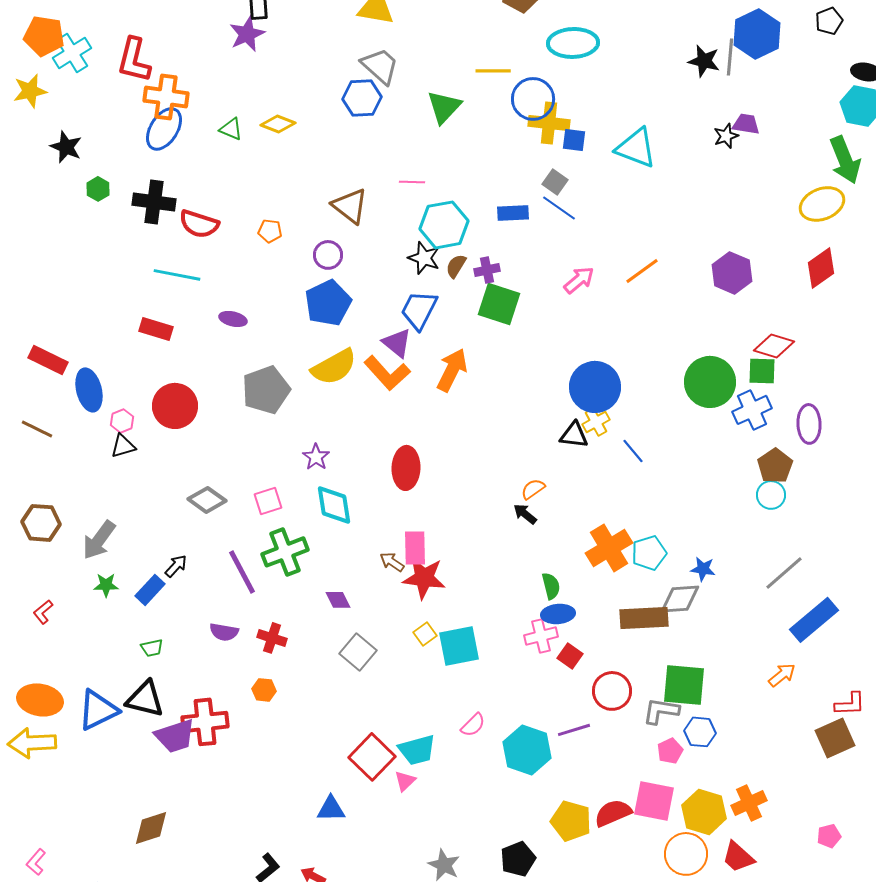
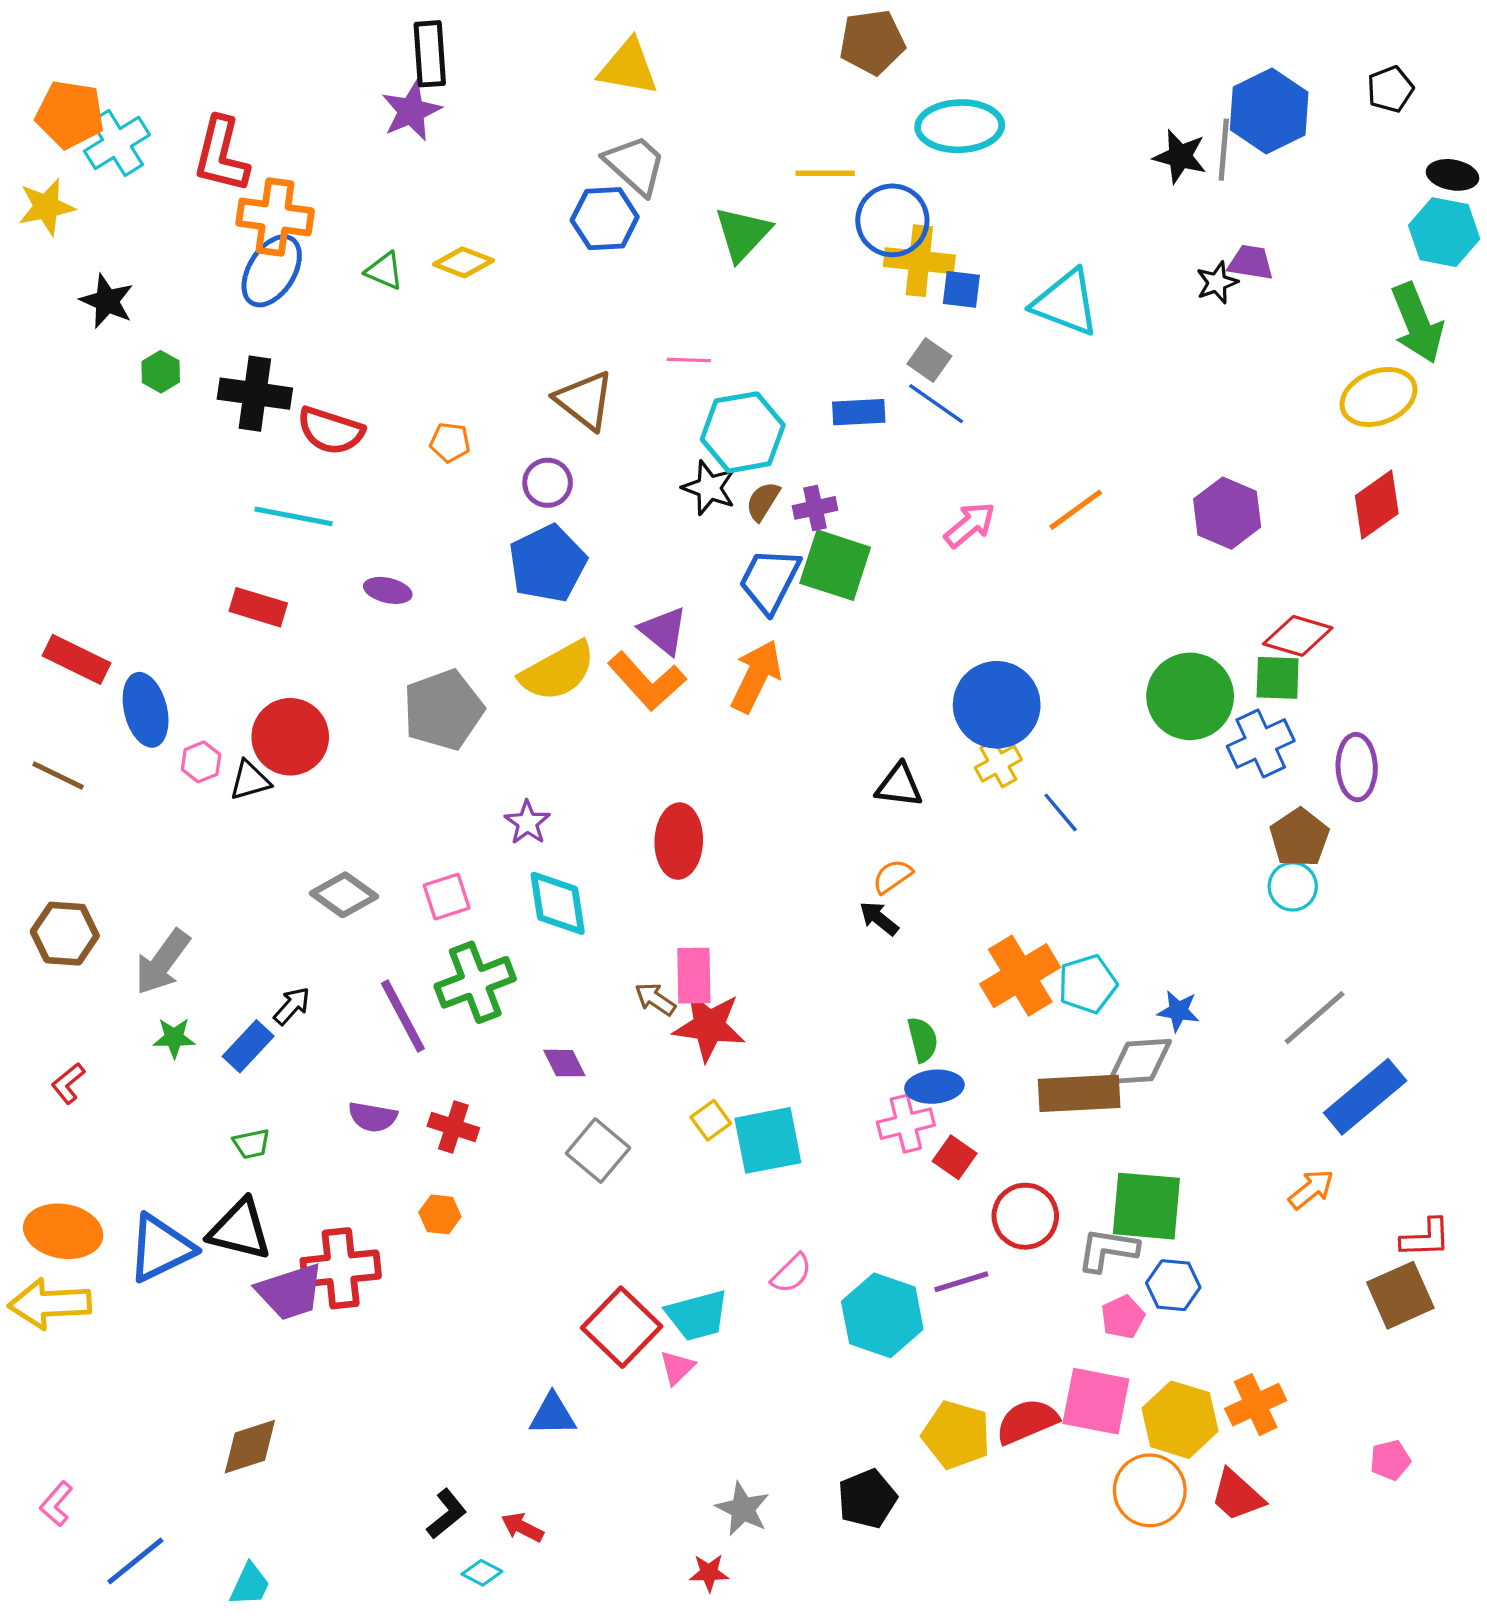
blue trapezoid: (419, 310) -> (770, 580), moved
black triangle: (574, 435) -> (899, 786), moved
black triangle: (123, 446) -> (250, 780), moved

